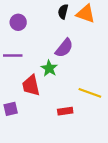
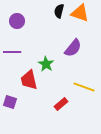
purple semicircle: (64, 48) -> (73, 48), moved
purple square: (11, 109) -> (10, 102), turned 32
red rectangle: (65, 111) -> (61, 104), turned -32

